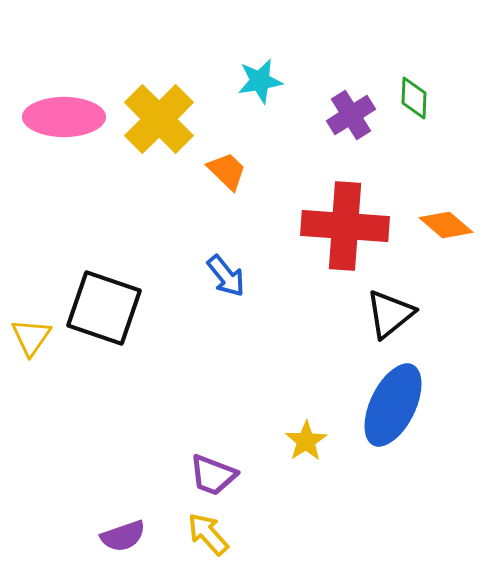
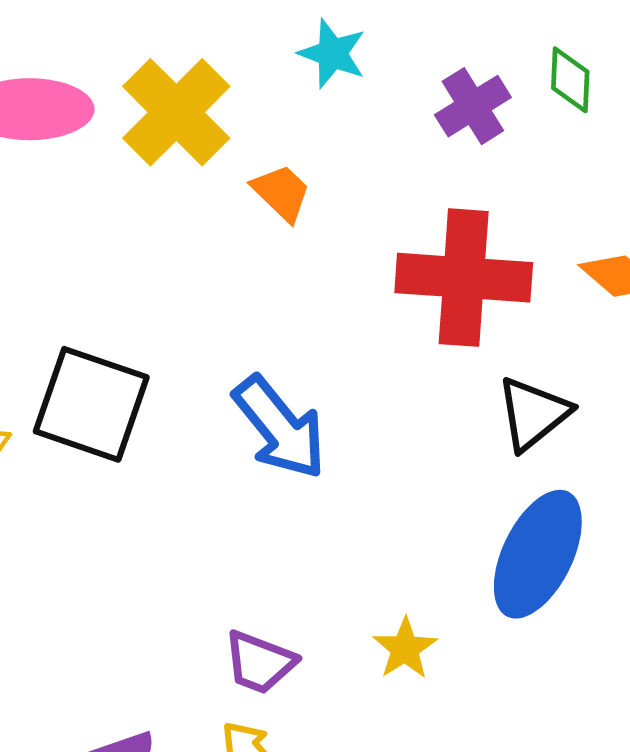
cyan star: (260, 81) -> (332, 54), turned 30
blue arrow: (226, 276) -> (280, 427), moved, size x1.6
yellow star: (306, 441) -> (405, 648), moved

